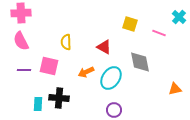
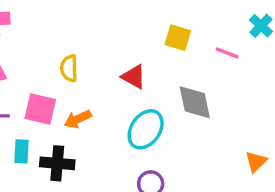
orange arrow: (86, 72) -> (78, 119), moved
orange triangle: (175, 89) -> (256, 162), moved, turned -32
cyan rectangle: (38, 104) -> (22, 151), moved

